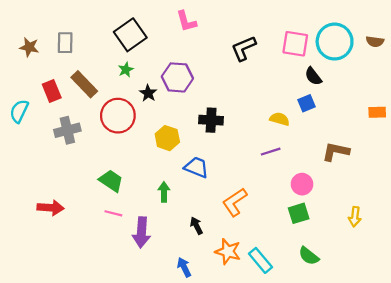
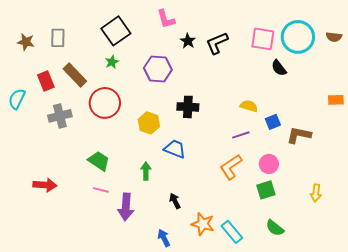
black star: (148, 93) -> (188, 41), moved
blue square: (307, 103) -> (273, 122), moved
orange L-shape: (235, 202) -> (231, 167), moved

